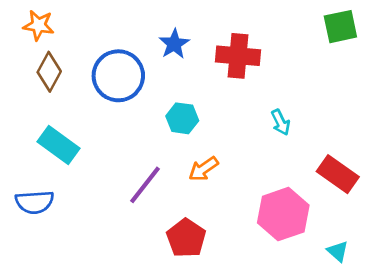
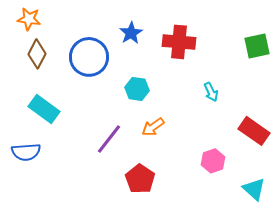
green square: (340, 27) -> (257, 46), moved
pink hexagon: (283, 214) -> (213, 161), size x0.6
cyan triangle: (338, 251) -> (254, 189), size x1.4

